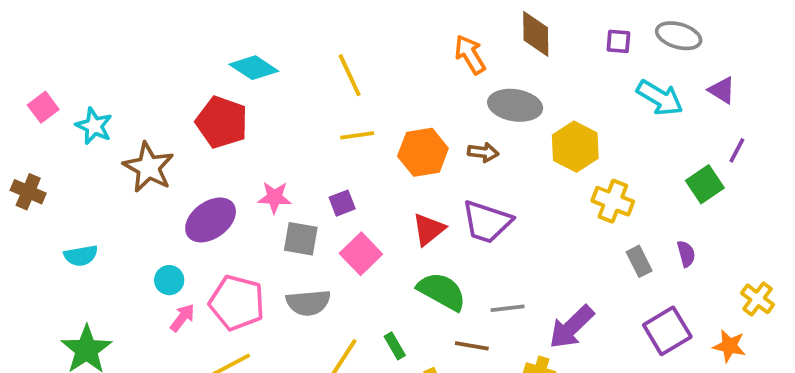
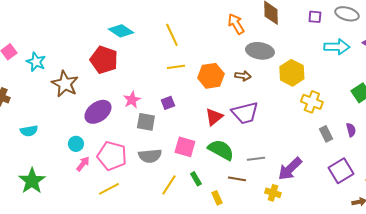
cyan arrow: (660, 98) -> (337, 47), turned -30
pink star: (274, 197) -> (132, 100), turned -30
purple trapezoid: (487, 222) -> (245, 113), turned -32
pink square: (361, 254) -> (185, 147), moved, turned -30

